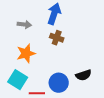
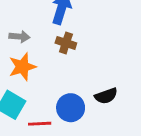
gray arrow: (24, 24) -> (19, 37), moved

